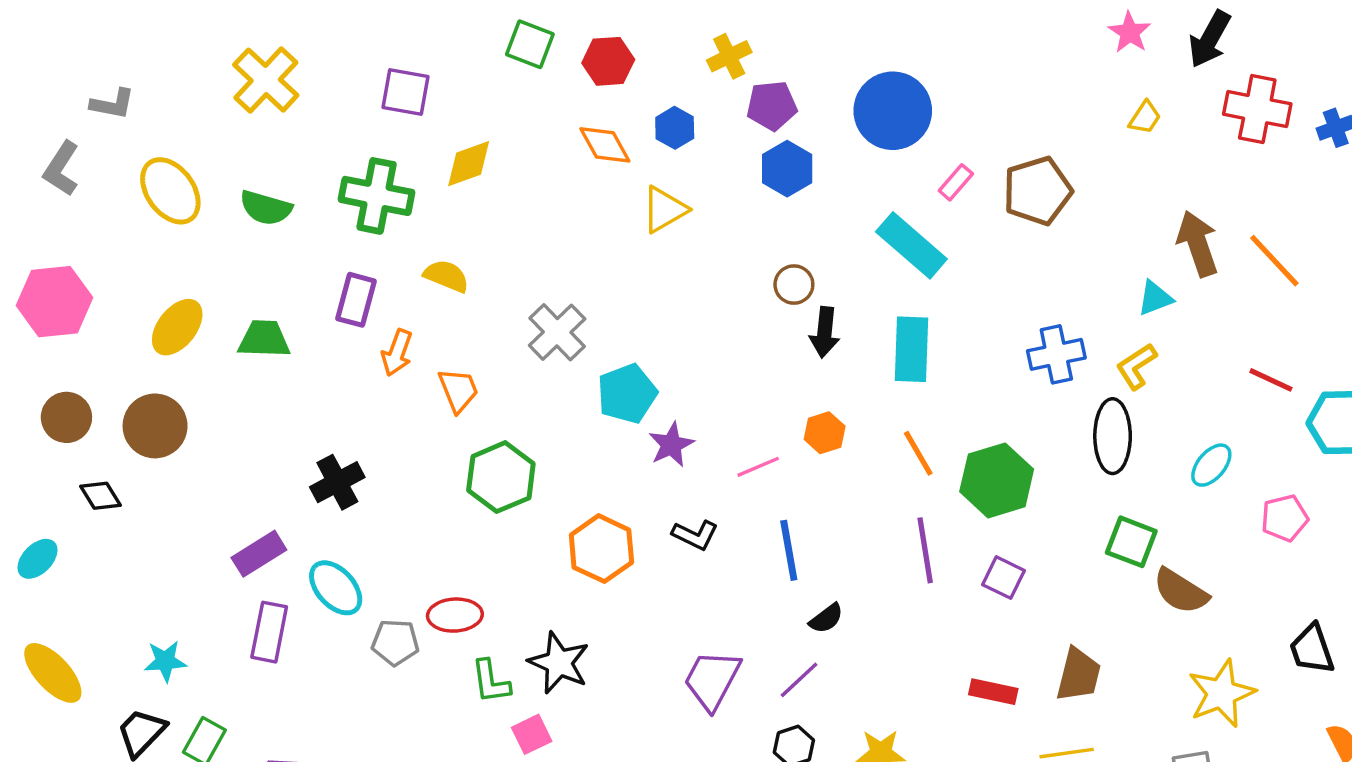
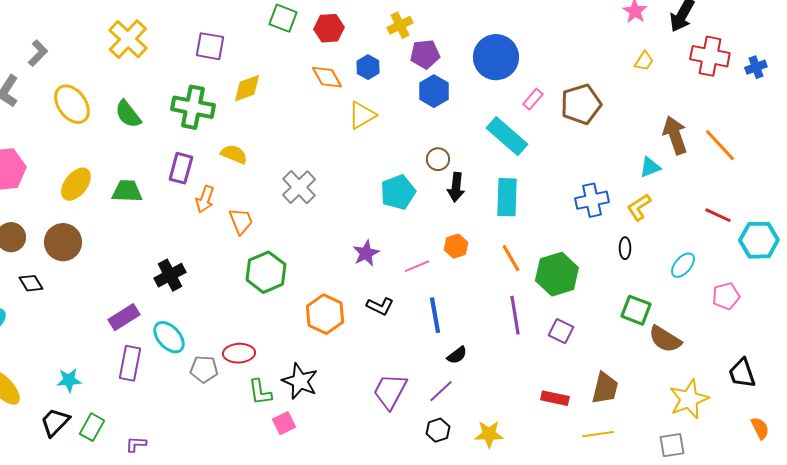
gray L-shape: (112, 104) -> (38, 53), turned -56
green semicircle: (266, 208) -> (128, 114), turned 36
cyan pentagon: (627, 394) -> (398, 192), moved
black ellipse: (1113, 436) -> (625, 248), size x0.5

